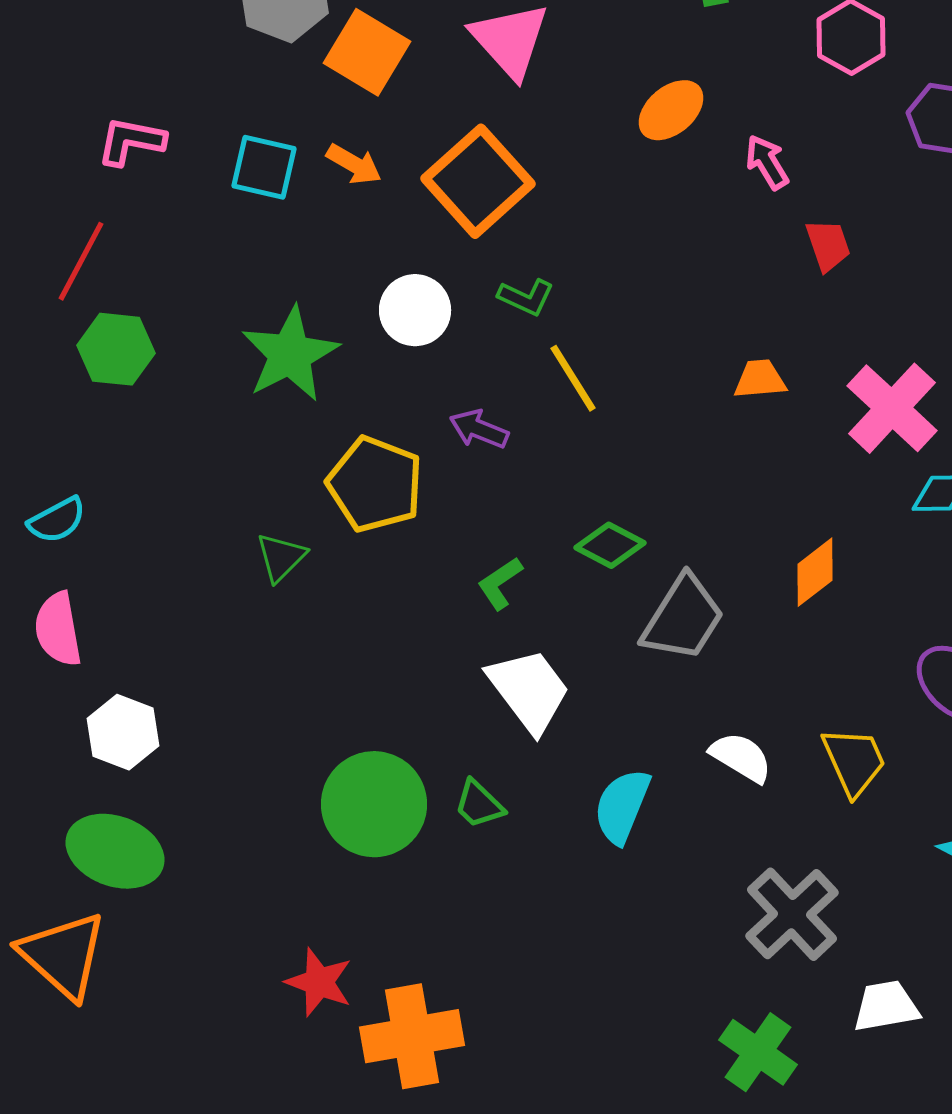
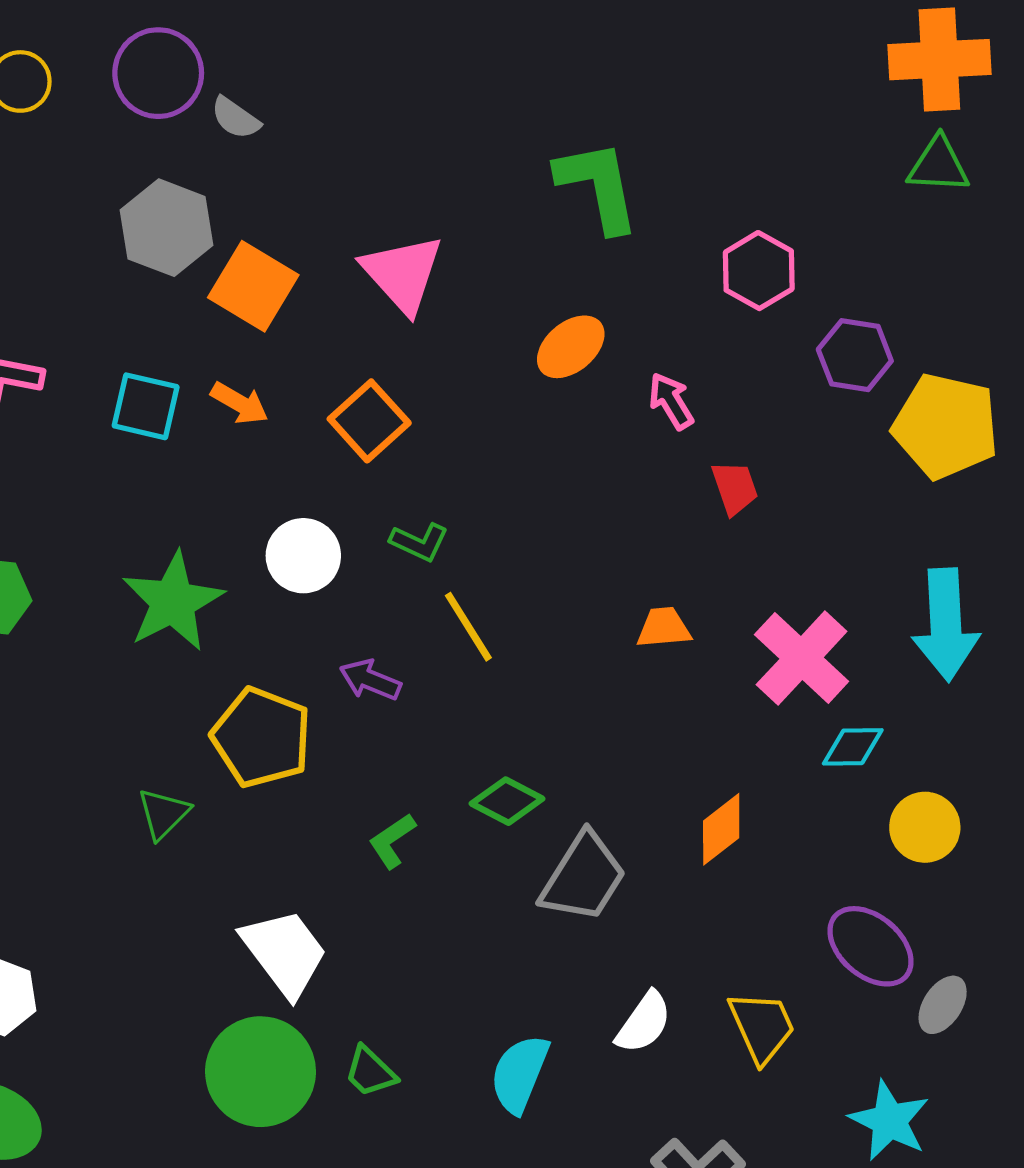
orange square: (478, 181) -> (369, 421), size x0.7
white trapezoid: (529, 690) -> (285, 953), moved
white semicircle: (741, 757) -> (644, 1023), turned 94

